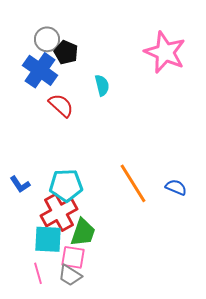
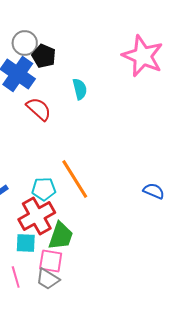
orange line: (133, 183) -> (75, 179), moved
cyan pentagon: (66, 185) -> (44, 189), size x0.7
cyan square: (48, 239) -> (26, 243), size x0.7

